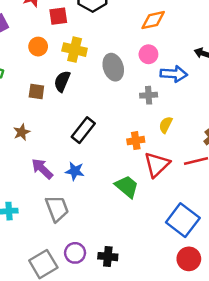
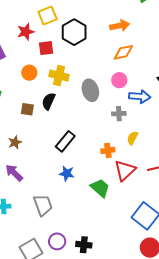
purple arrow: (42, 169) -> (14, 173), moved
blue star: (75, 171) -> (67, 173), moved

